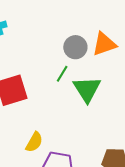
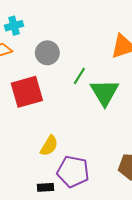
gray circle: (75, 47) -> (47, 53), moved

